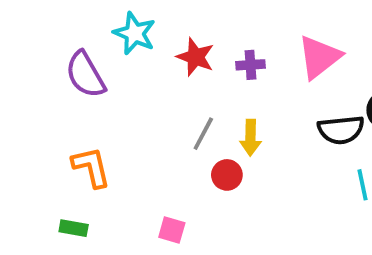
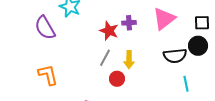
red star: (195, 57) -> (109, 31), moved

